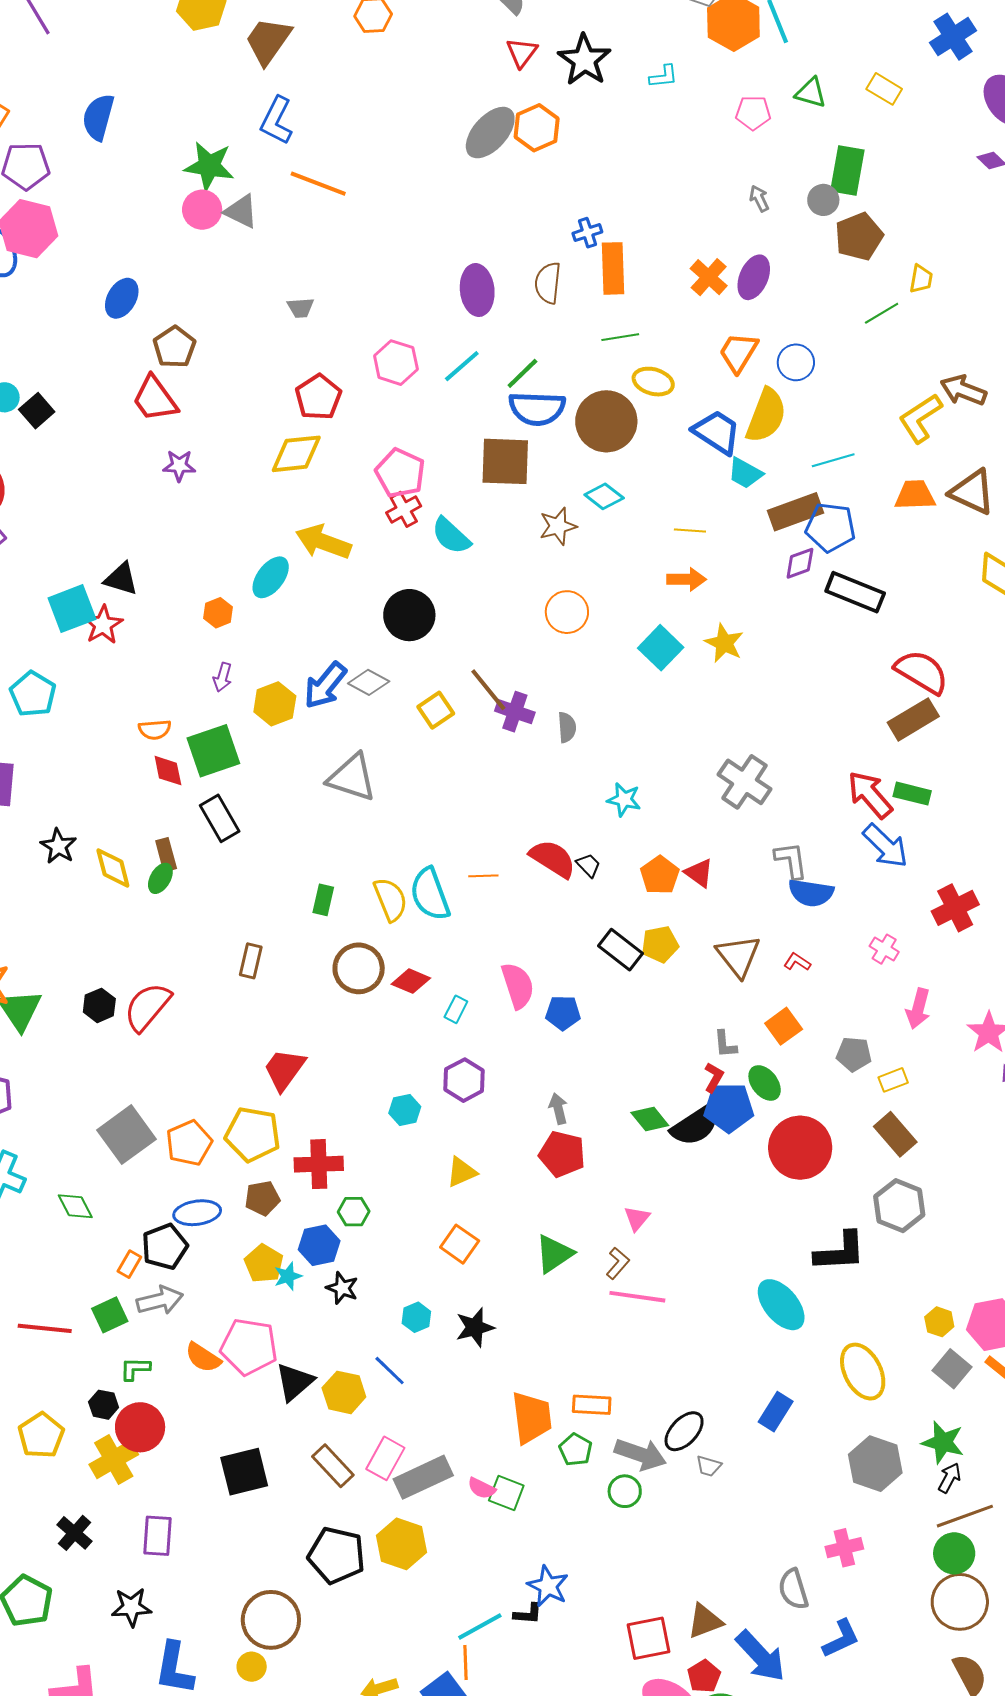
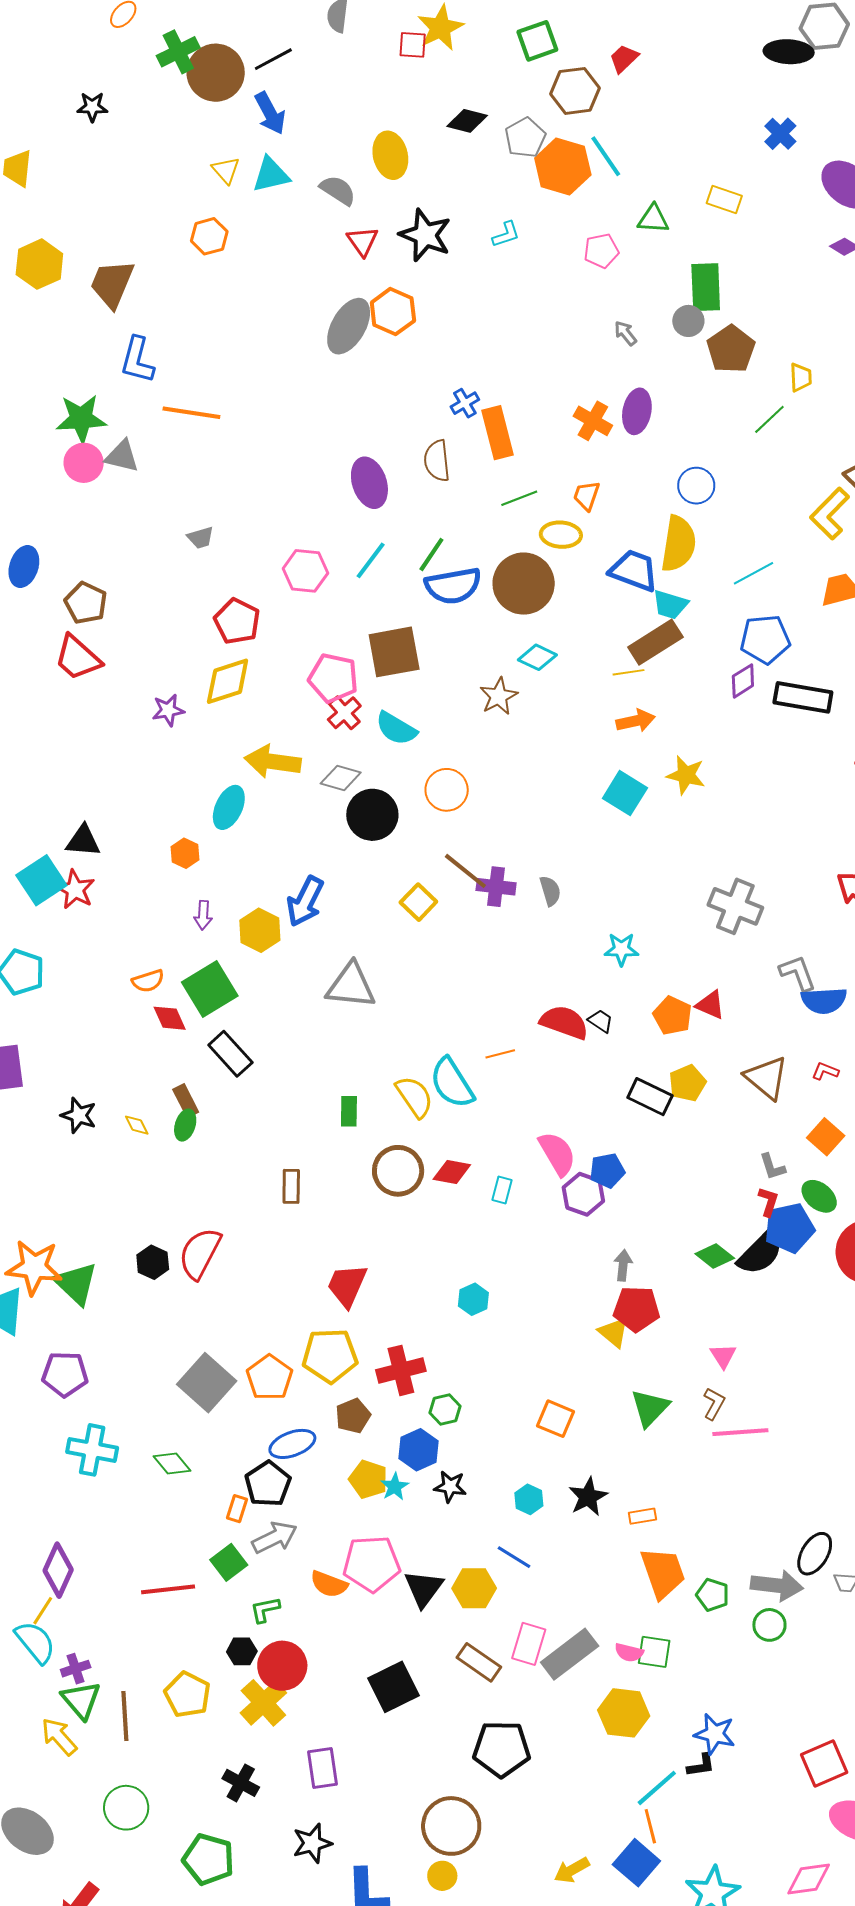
blue cross: (953, 37) -> (780, 134), size x0.7
orange trapezoid: (738, 352) -> (587, 496), moved, size x0.7
brown square: (505, 461) -> (394, 652), moved
purple star: (179, 466) -> (168, 710), moved
brown rectangle: (795, 512) -> (655, 642), moved
orange circle: (567, 612) -> (447, 790), moved
gray diamond: (369, 682) -> (341, 778), moved
yellow diamond: (113, 868) -> (137, 1125), size x0.6
purple hexagon: (464, 1080) -> (583, 1194), moved
gray arrow: (558, 1109) -> (623, 1265), turned 32
yellow triangle: (462, 1172) -> (614, 1332), moved, turned -44
orange rectangle: (592, 1405) -> (642, 1516), moved, size x0.7
yellow hexagon: (402, 1544) -> (624, 1713), moved

